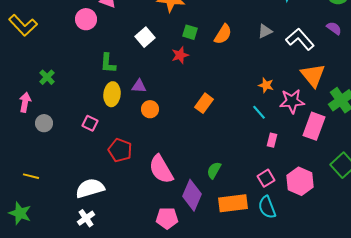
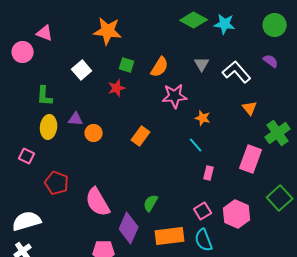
gray triangle: (265, 31) -> (202, 64), turned -35
orange triangle: (313, 75) -> (250, 108), size x0.6
pink star: (292, 101) -> (175, 96), moved
orange circle: (150, 109) -> (94, 133), moved

